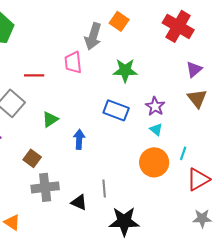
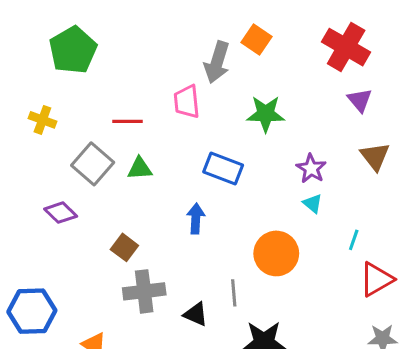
purple triangle: (194, 69) -> (360, 100), moved, turned -30
blue rectangle: (116, 110) -> (223, 168), moved
green triangle: (50, 119) -> (140, 168), moved, turned 30
orange circle: (154, 162) -> (276, 253), moved

